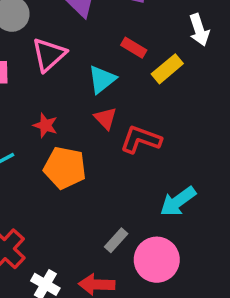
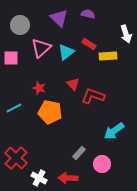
yellow rectangle: (167, 69) -> (108, 56), turned 36
cyan triangle: (102, 79) -> (66, 52), moved
pink circle: (157, 260) -> (102, 164), size x0.7

